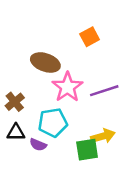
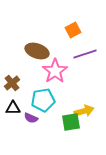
purple line: (104, 91) -> (85, 54), moved

